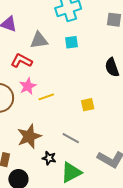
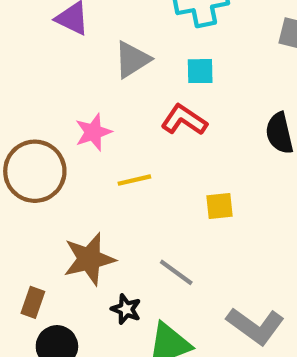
gray triangle: (39, 40) -> (132, 60), turned -30
red L-shape: (21, 61) -> (184, 120), moved
pink star: (28, 86) -> (93, 132), moved

